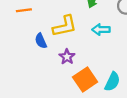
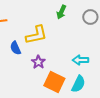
cyan arrow: (101, 30) -> (80, 60), moved
orange square: (85, 79) -> (54, 82), turned -30

